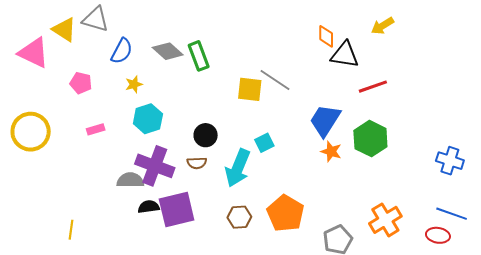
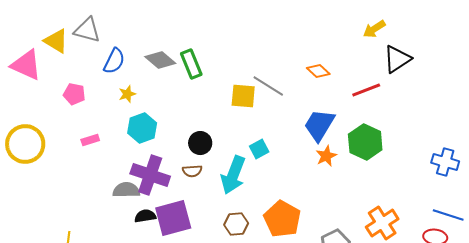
orange diamond: (326, 36) -> (318, 71), moved, turned -45
black triangle: (345, 55) -> (397, 59), moved, turned -40
orange star: (331, 152) -> (326, 156), turned 30

